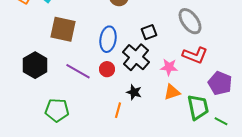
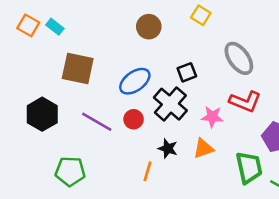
blue ellipse: (108, 39) -> (135, 81), turned 45
orange triangle: (172, 92) -> (203, 148), moved

